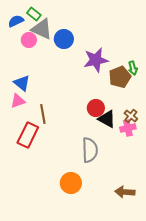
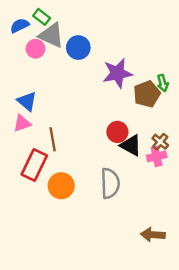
orange circle: (71, 183) -> (61, 186), moved

